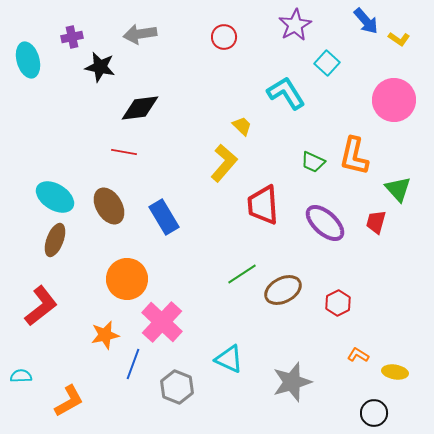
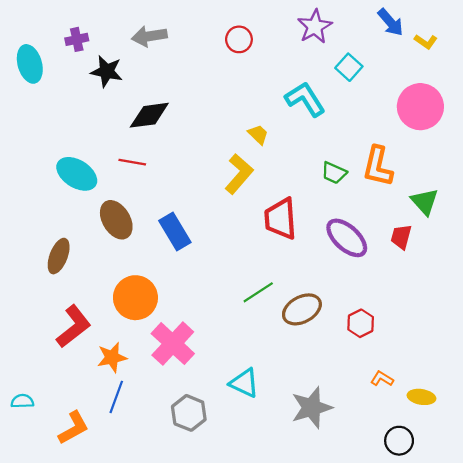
cyan ellipse: (55, 197) -> (77, 174), moved
red L-shape: (41, 306) -> (74, 326), moved
blue line: (133, 364) -> (116, 397), moved

